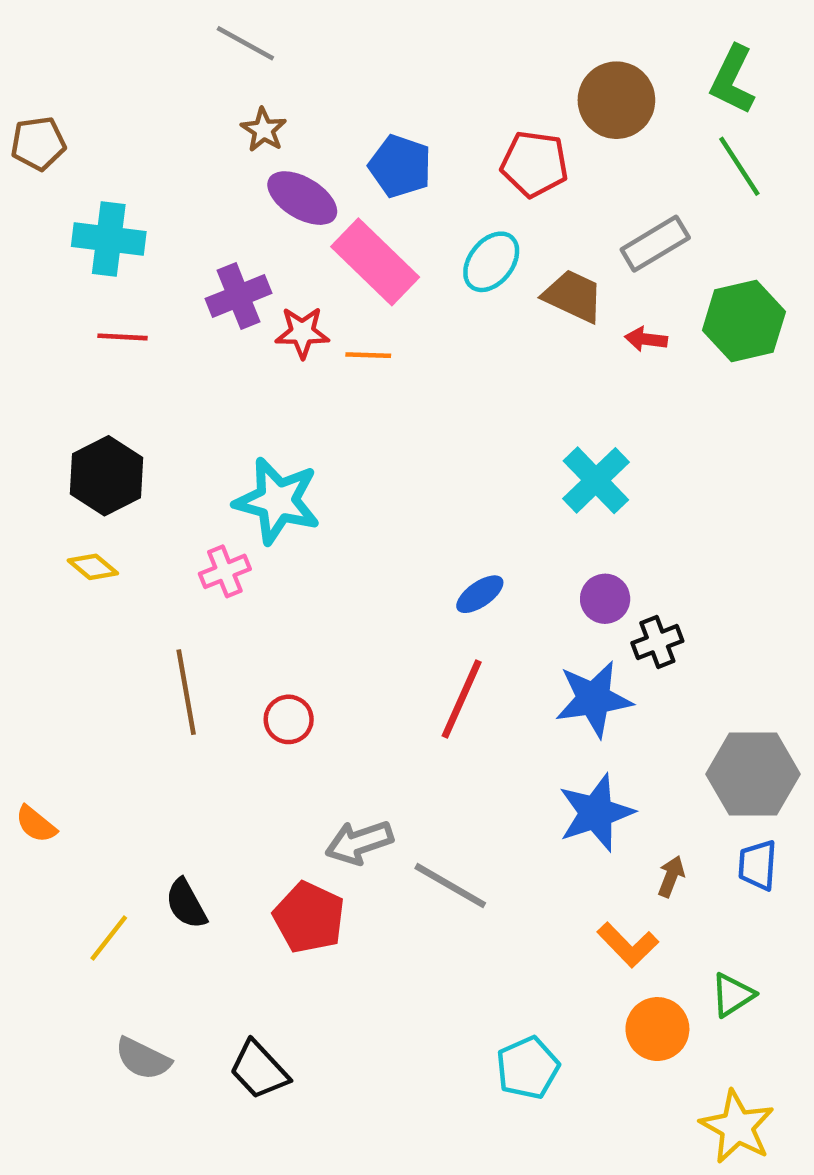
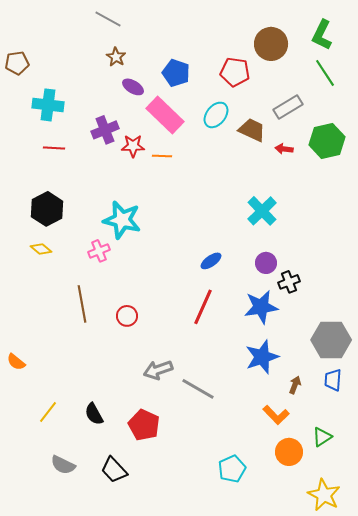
purple ellipse: (302, 198) -> (133, 87), size x0.7
black semicircle: (186, 904) -> (94, 414), moved
red pentagon: (309, 917) -> (144, 425), moved

